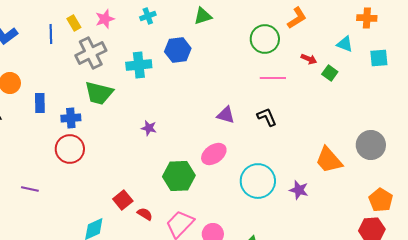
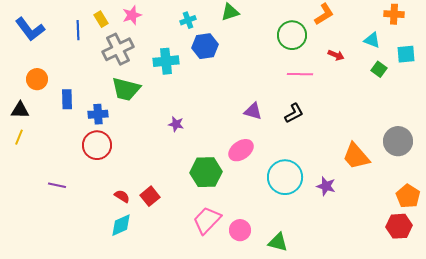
cyan cross: (148, 16) -> (188, 20), moved
green square: (330, 73) -> (379, 69), moved
black L-shape: (267, 117) -> (294, 113), turned 85
red semicircle: (145, 214) -> (122, 196), moved

